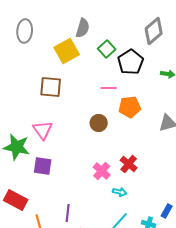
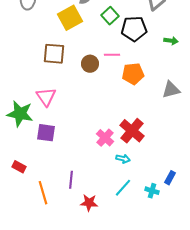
black pentagon: (131, 62) -> (134, 29), turned 30
brown circle: (99, 123) -> (90, 64), moved
red cross: (129, 164) -> (132, 131), size x1.4
red rectangle: (16, 200) -> (19, 167), size x0.6

